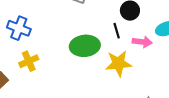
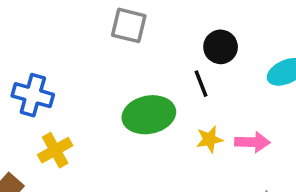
pink arrow: (142, 42) -> (252, 142), moved
yellow star: (118, 63) -> (209, 139), size x0.6

